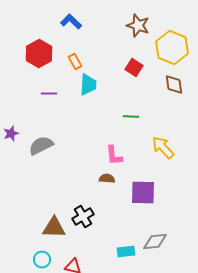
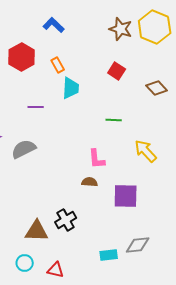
yellow hexagon: (172, 48) -> (155, 27), moved
brown diamond: (174, 84) -> (157, 88), turned -35
purple line: (49, 94) -> (36, 107), moved

